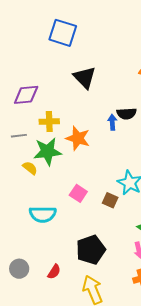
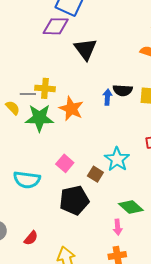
purple diamond: (26, 95) -> (56, 26), moved
gray line: (19, 136) -> (28, 94), moved
yellow semicircle: (30, 168) -> (13, 108), moved
black pentagon: (91, 250) -> (74, 200), moved

